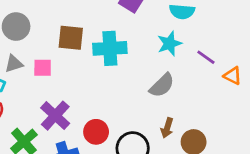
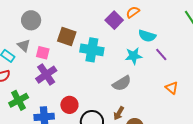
purple line: (206, 57) -> (161, 54), moved
gray triangle: (14, 64) -> (24, 45), turned 48
purple cross: (55, 116) -> (46, 75), moved

